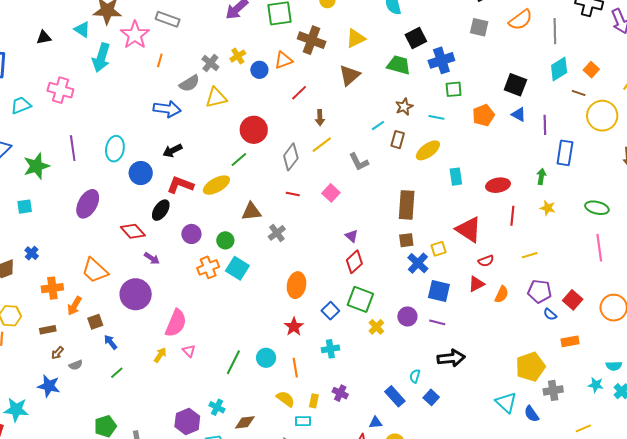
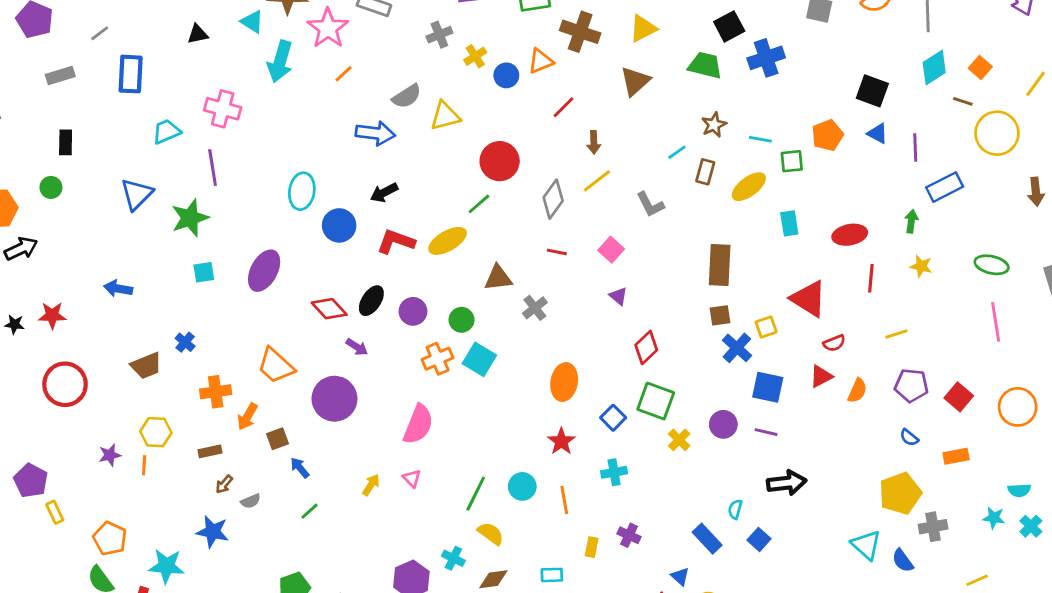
orange line: (160, 60) -> (344, 74), moved, turned 32
gray cross: (210, 63) -> (439, 35), moved, turned 30
green square: (454, 89) -> (792, 161), moved
purple line: (73, 148) -> (213, 168), moved
blue rectangle: (565, 153) -> (945, 187), turned 55
cyan square: (25, 207) -> (204, 272), moved
black ellipse: (161, 210) -> (371, 301), moved
purple triangle: (352, 236) -> (618, 296), moved
blue semicircle: (550, 314) -> (909, 438), moved
pink semicircle: (176, 323) -> (418, 424), moved
yellow semicircle: (286, 399) -> (491, 534), moved
cyan rectangle: (303, 421) -> (552, 575), moved
blue triangle: (376, 422) -> (680, 576), turned 48

